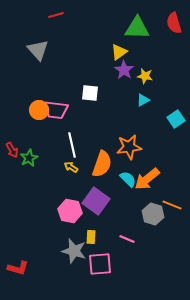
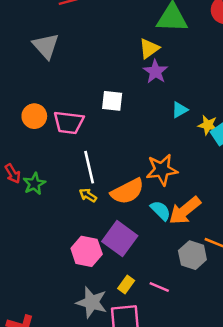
yellow star: (145, 76) -> (208, 125), moved
orange circle: (39, 110) -> (34, 116), moved
orange semicircle: (102, 164) -> (127, 191), turned 44
yellow rectangle: (91, 237) -> (126, 284), moved, turned 32

